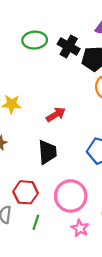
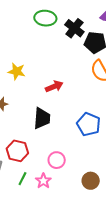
pink circle: (71, 196) -> (57, 160), size x0.6
pink star: (80, 228) -> (43, 181), moved

